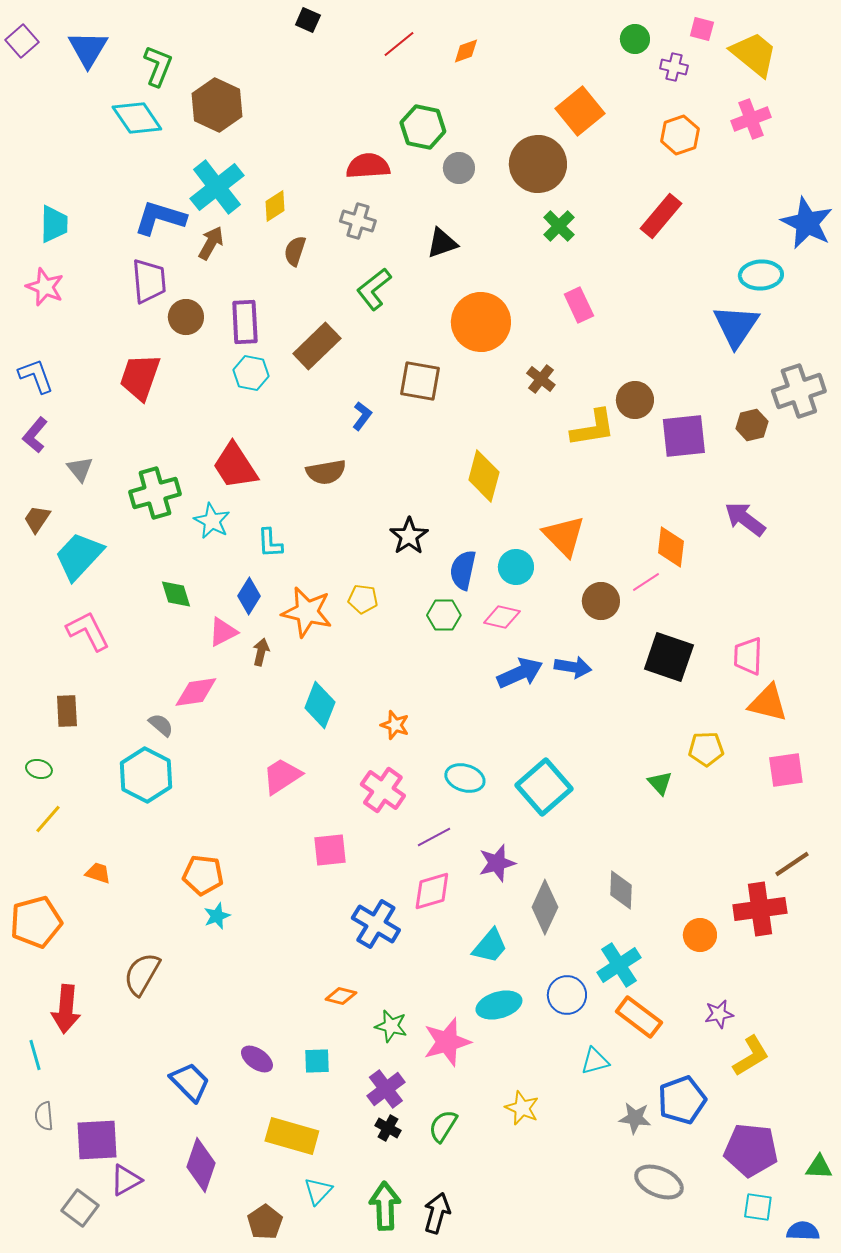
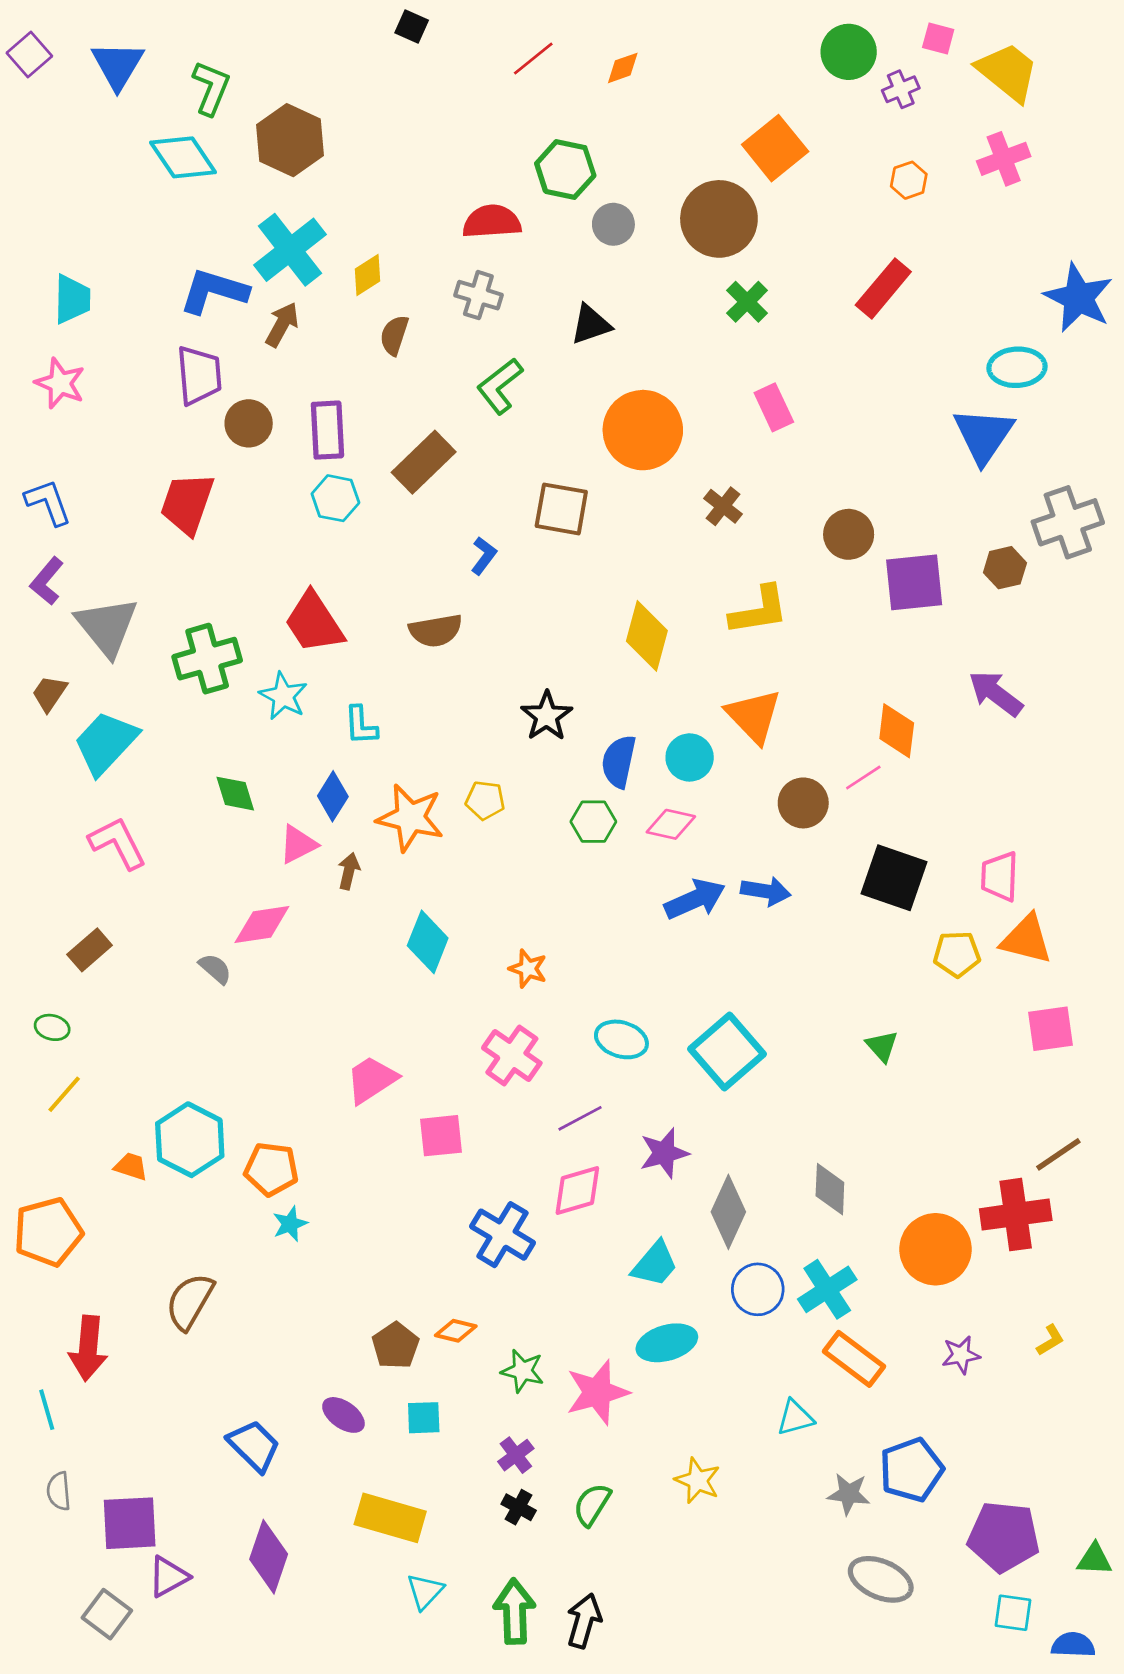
green circle: (635, 39) -> (849, 52), size x1.4
purple cross: (674, 67) -> (901, 89), turned -36
orange hexagon: (680, 135) -> (909, 180), size x0.7
yellow L-shape: (593, 428) -> (759, 610), moved
gray triangle: (80, 469) -> (107, 627), size x1.8
brown rectangle: (67, 711) -> (90, 950), turned 52
yellow pentagon: (706, 749) -> (957, 954), moved
cyan hexagon: (146, 775) -> (190, 1140), moved
pink trapezoid: (282, 776) -> (372, 1080), moved
orange circle: (700, 935) -> (935, 1249), size x1.6
blue circle: (567, 995) -> (758, 1289), moved
yellow L-shape: (751, 1056) -> (1050, 1340), moved, size x0.6
purple cross: (386, 1089) -> (516, 1455), size x0.7
brown pentagon: (265, 1222) -> (396, 1346), moved

